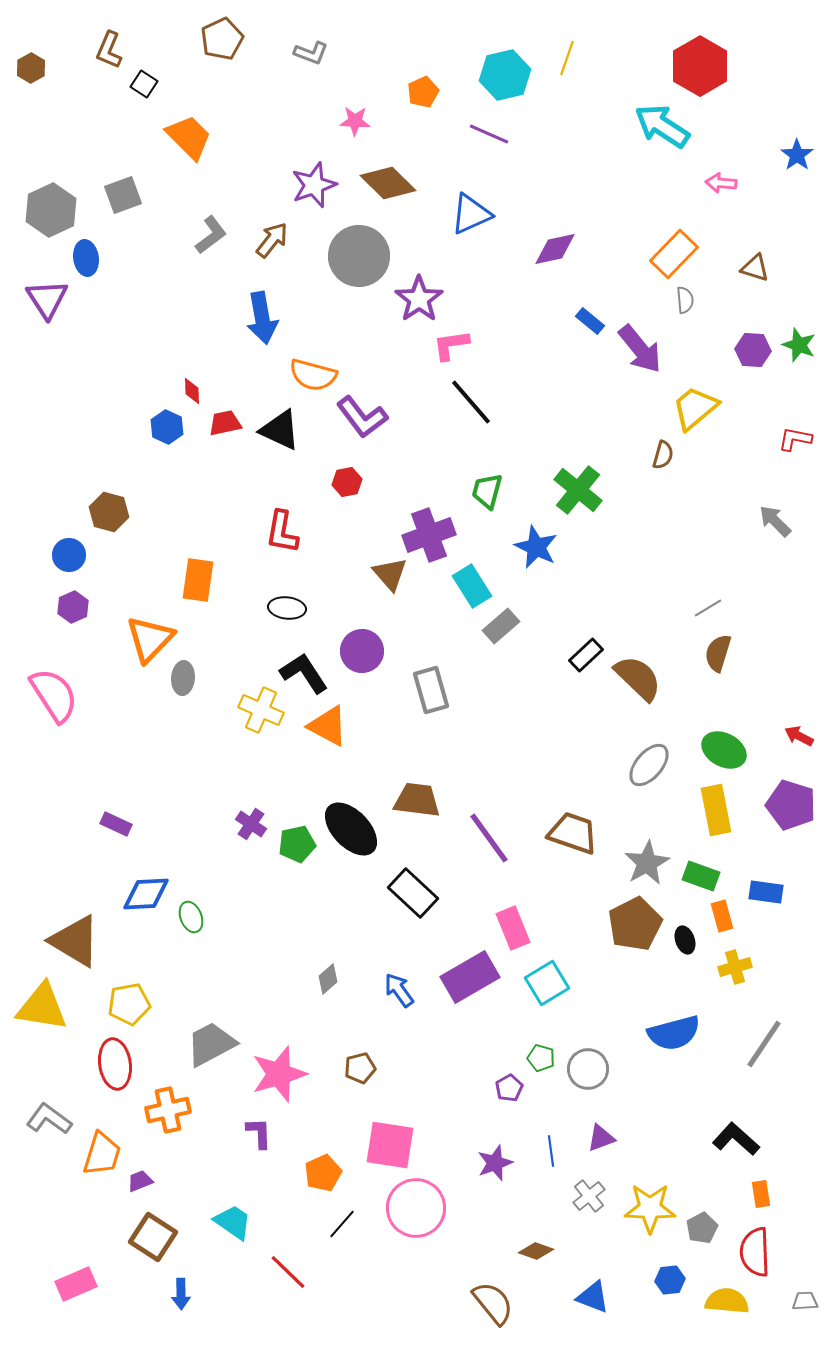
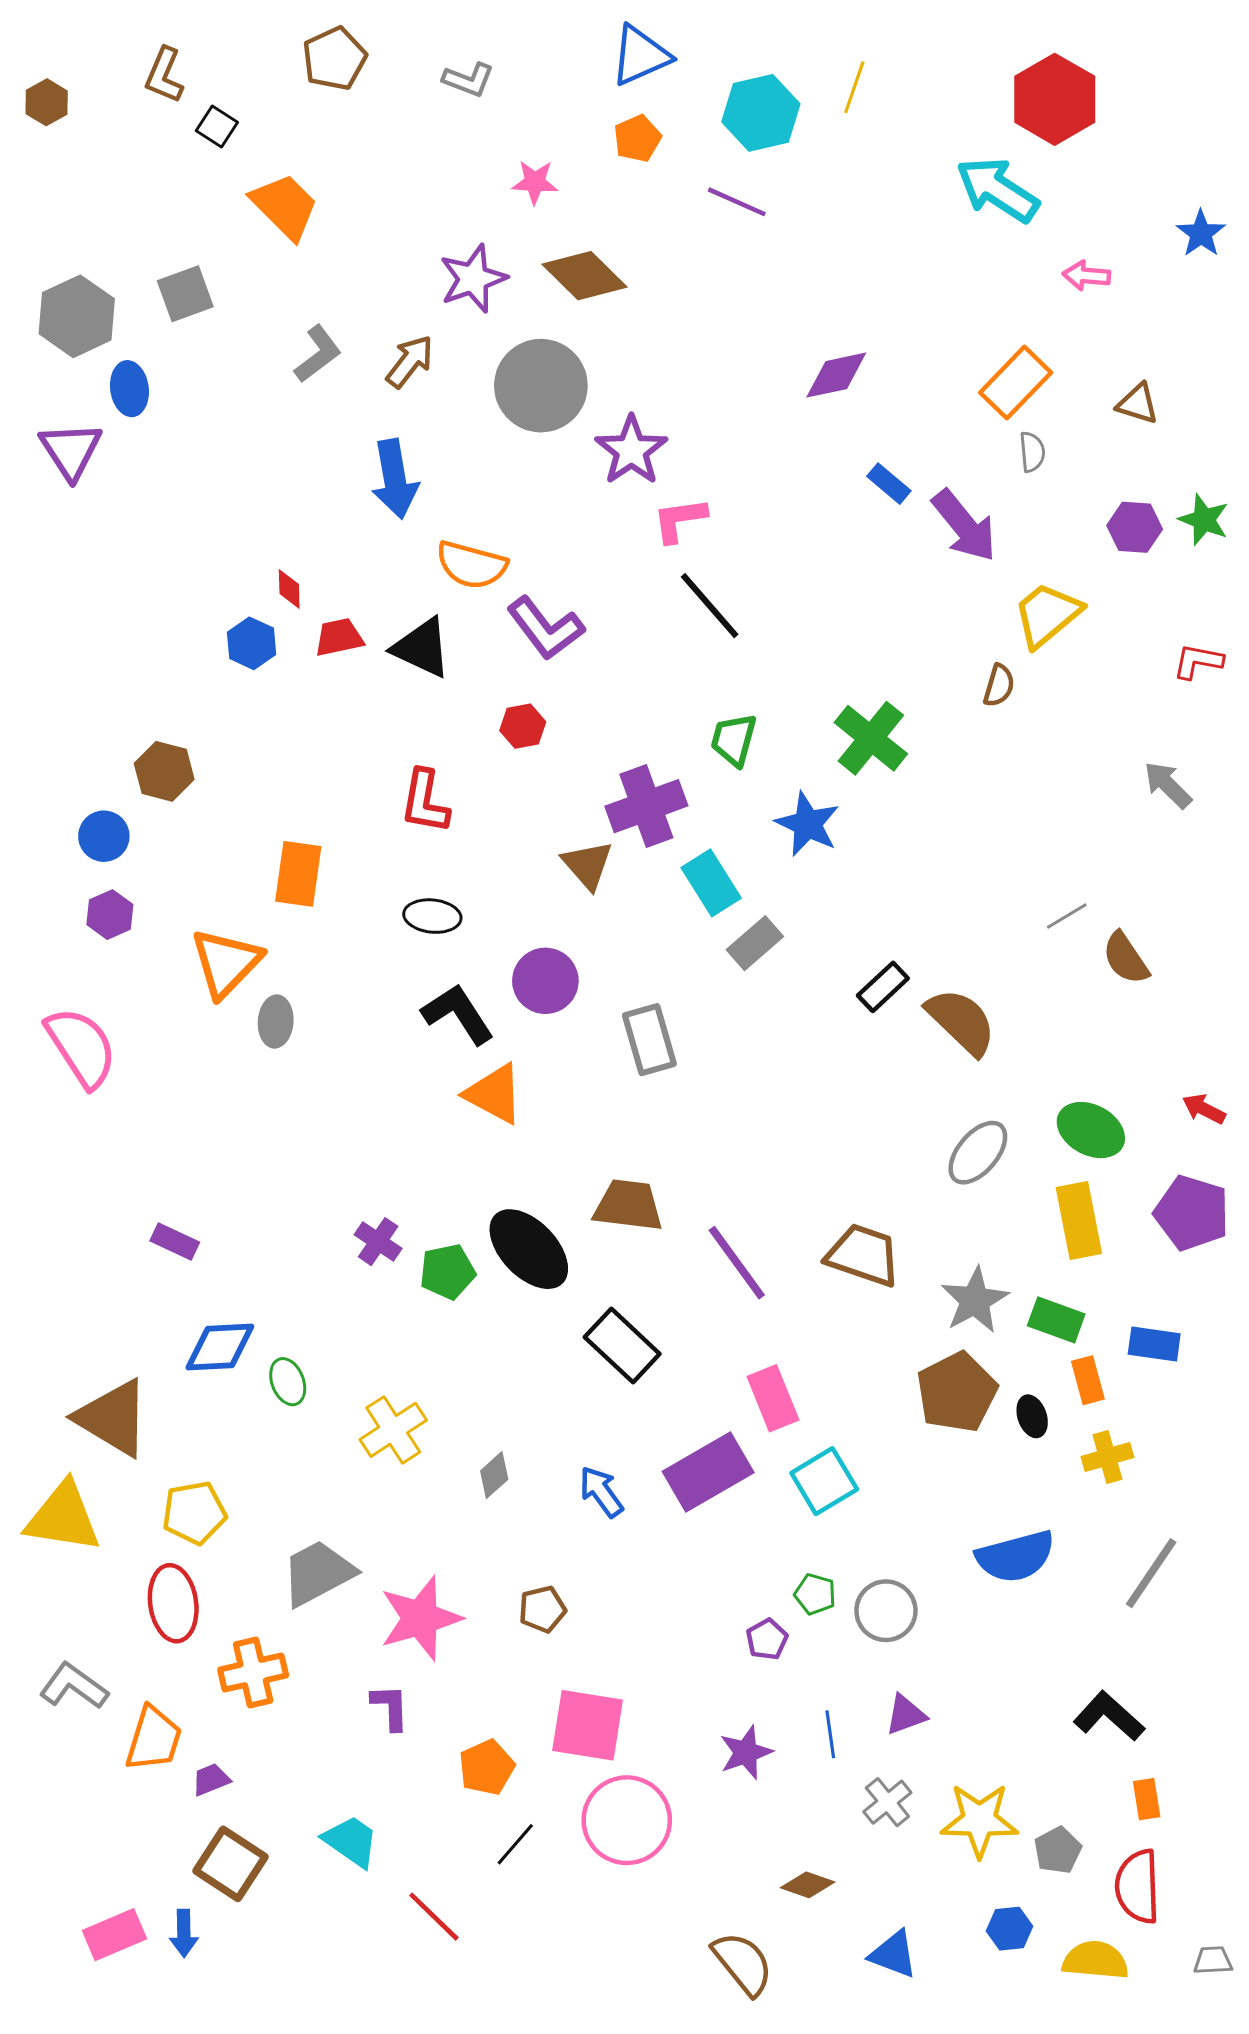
blue triangle: (471, 214) -> (640, 56), moved
brown semicircle: (718, 653) -> (1126, 958), moved, turned -51
yellow cross: (261, 710) -> (393, 1430), moved, turned 33
blue arrow: (181, 1294) -> (184, 1933), moved

